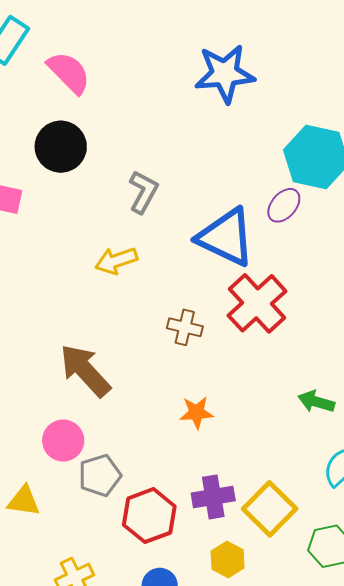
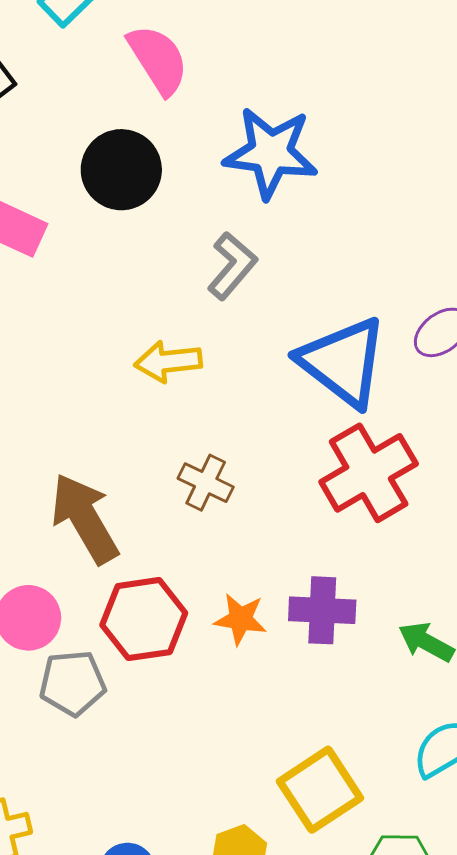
blue star: (225, 74) -> (271, 153), moved
brown cross: (185, 327) -> (206, 483), moved
purple cross: (213, 497) -> (322, 610), moved
red hexagon: (149, 516) -> (144, 619), moved

